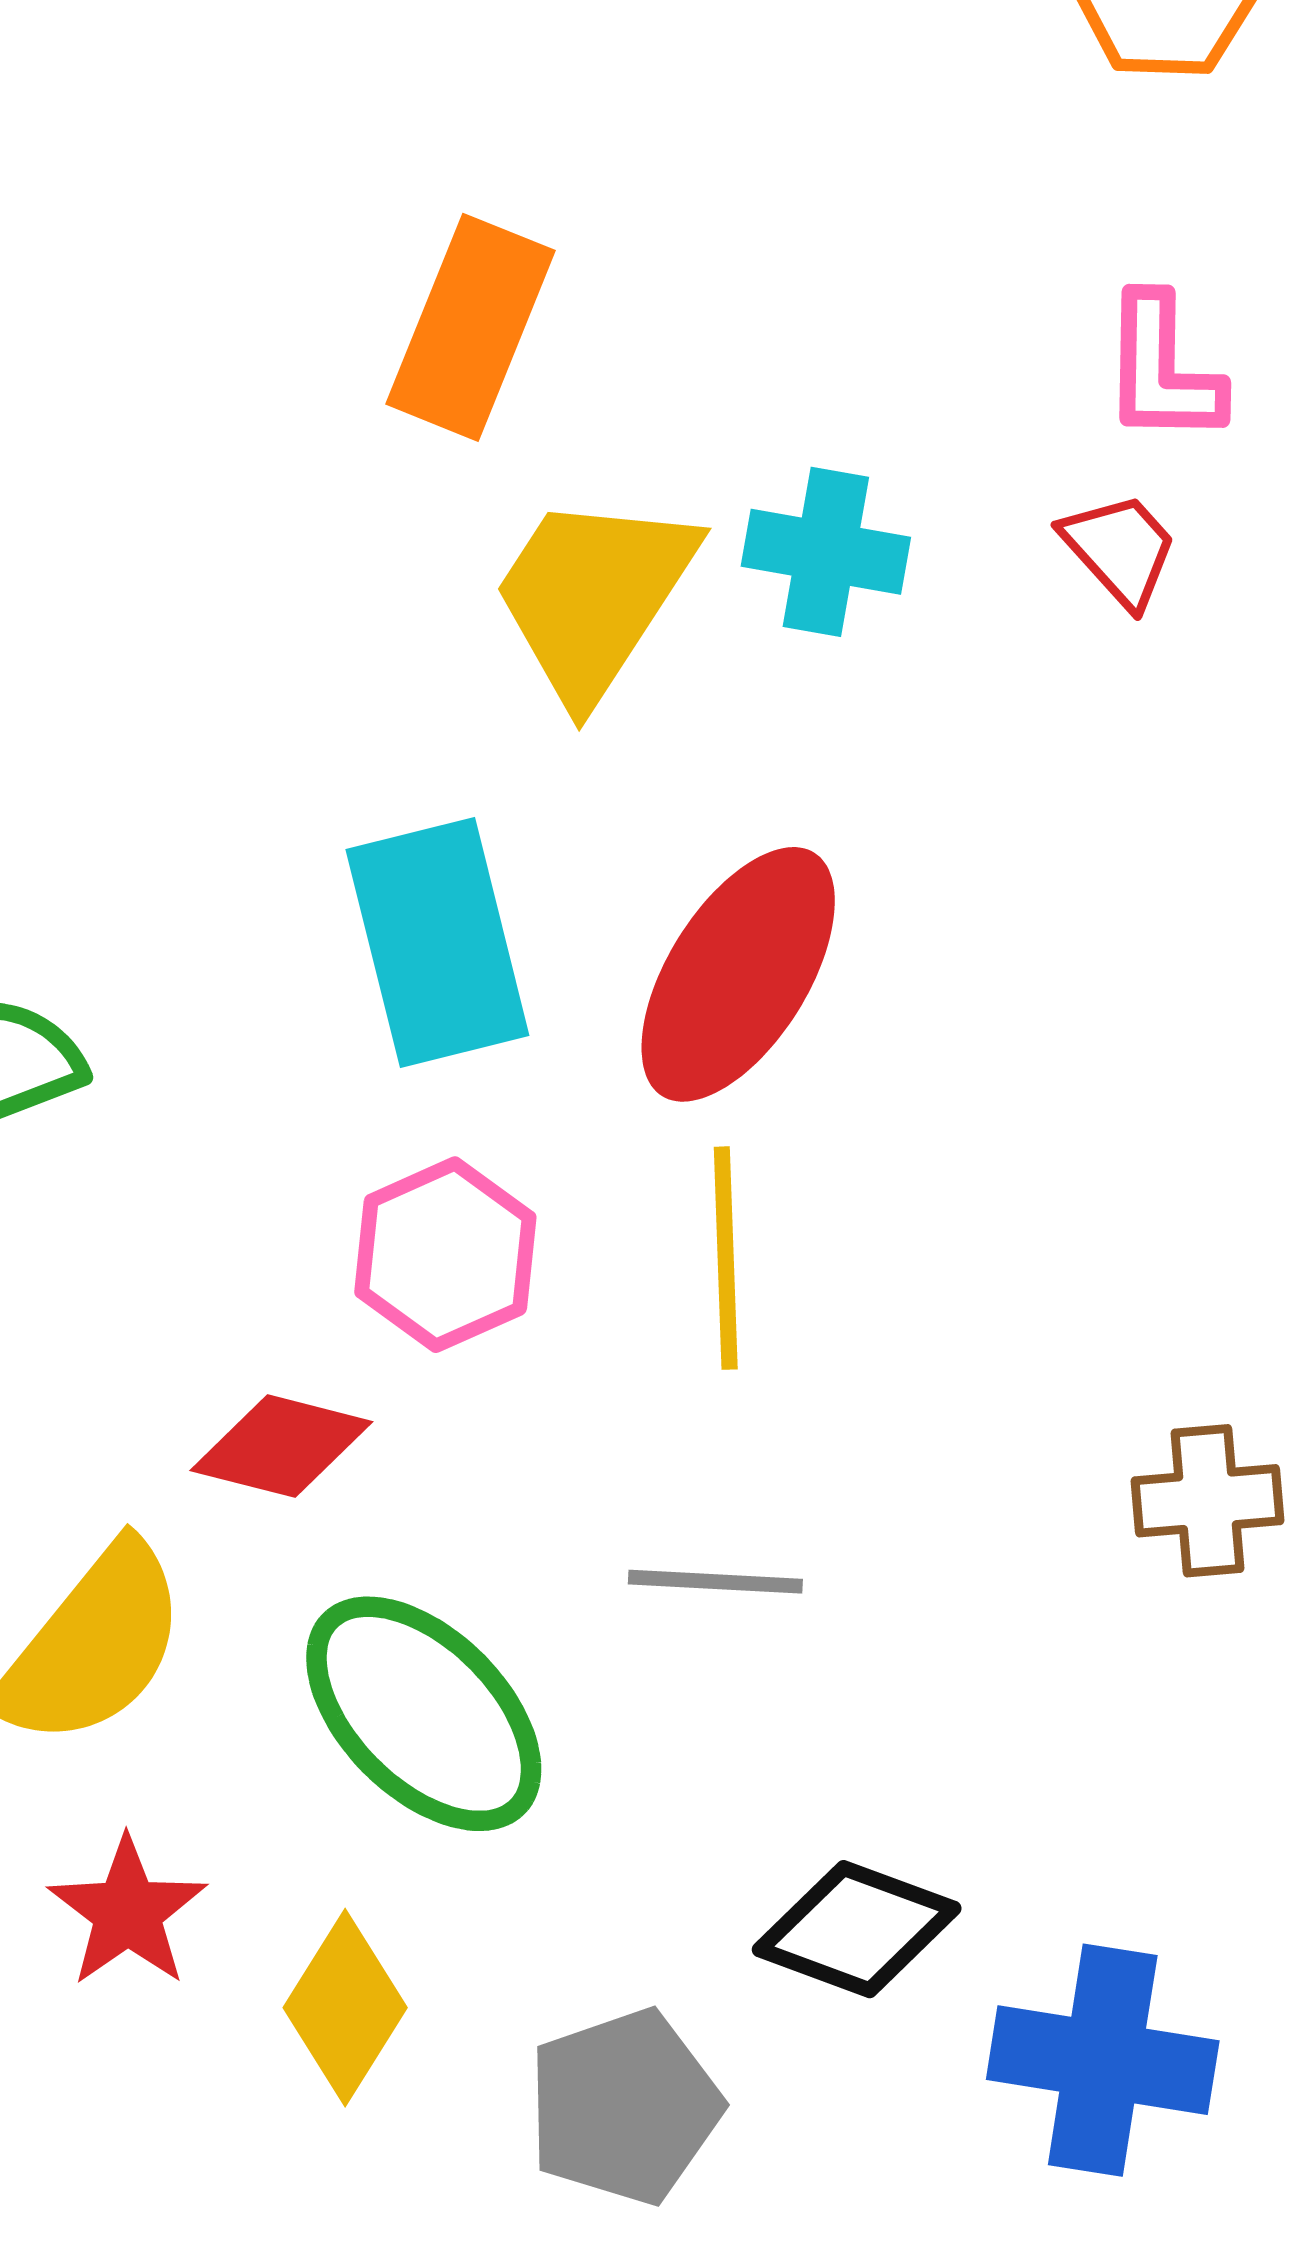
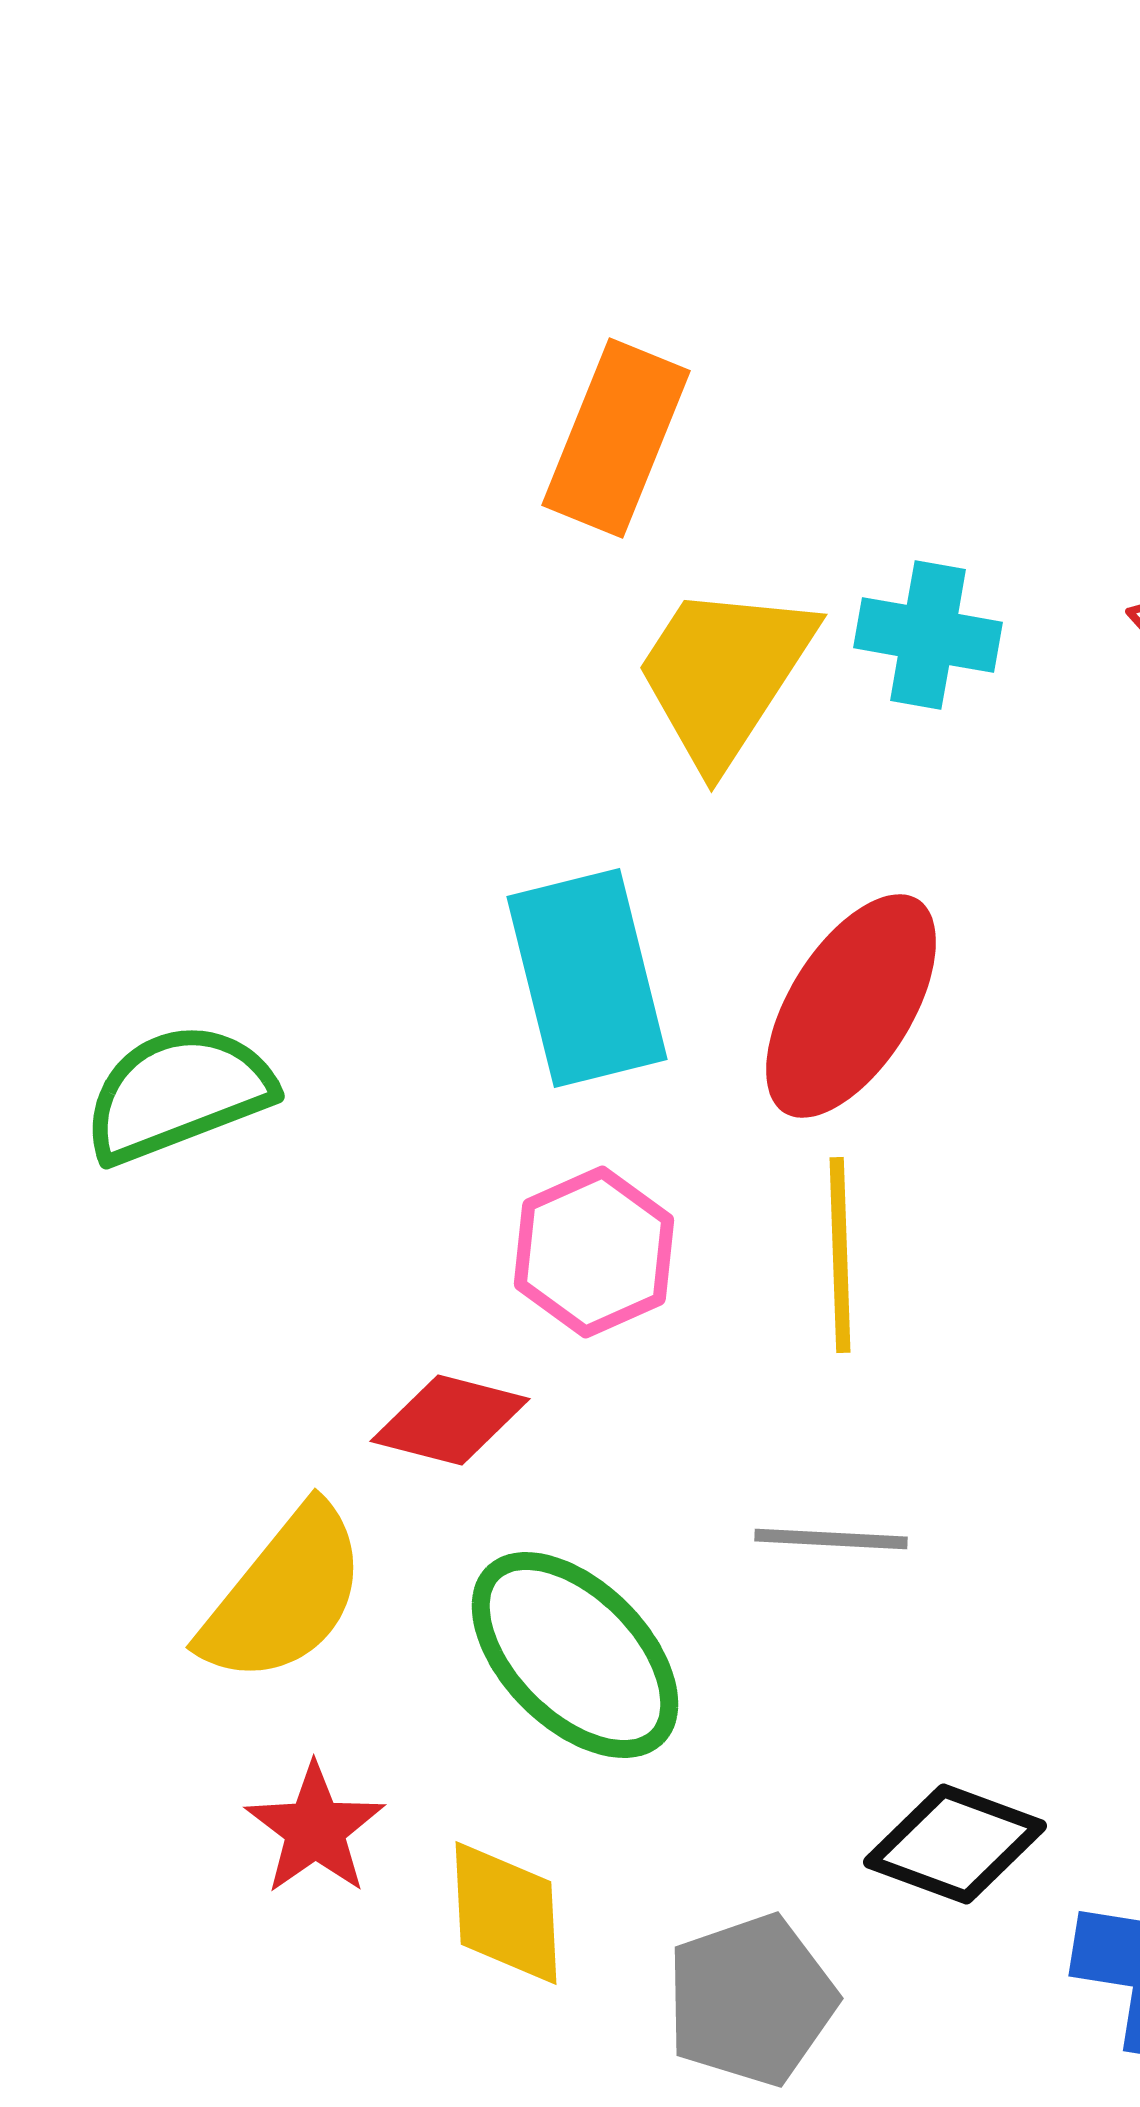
yellow diamond: (345, 2008) -> (506, 1913), turned -35

